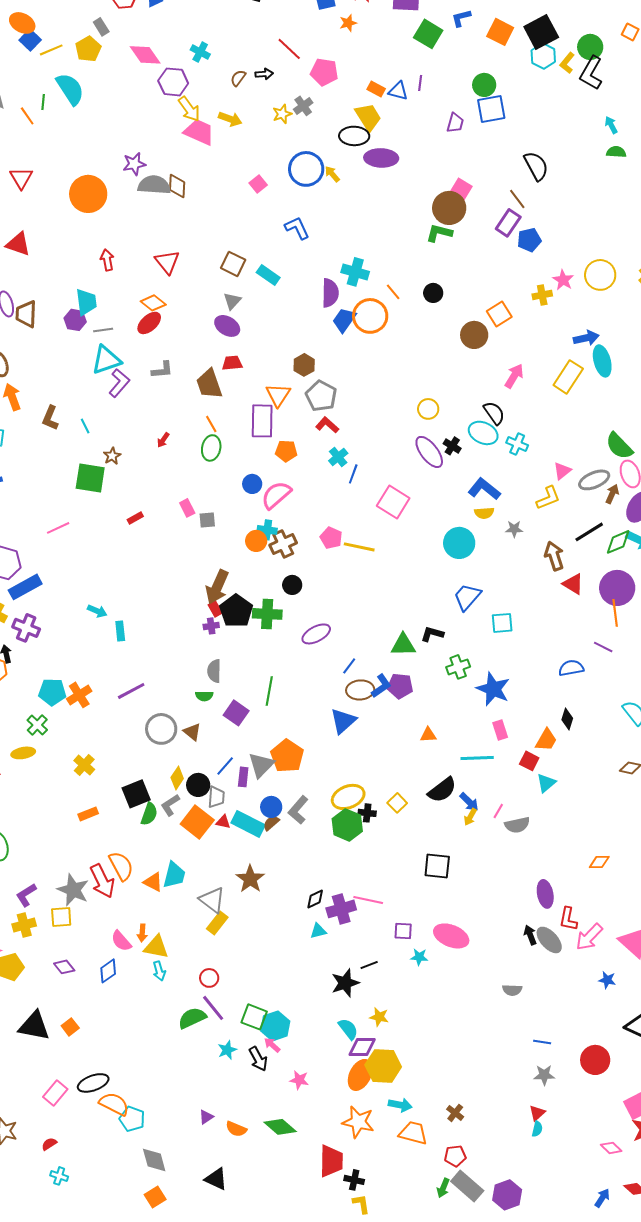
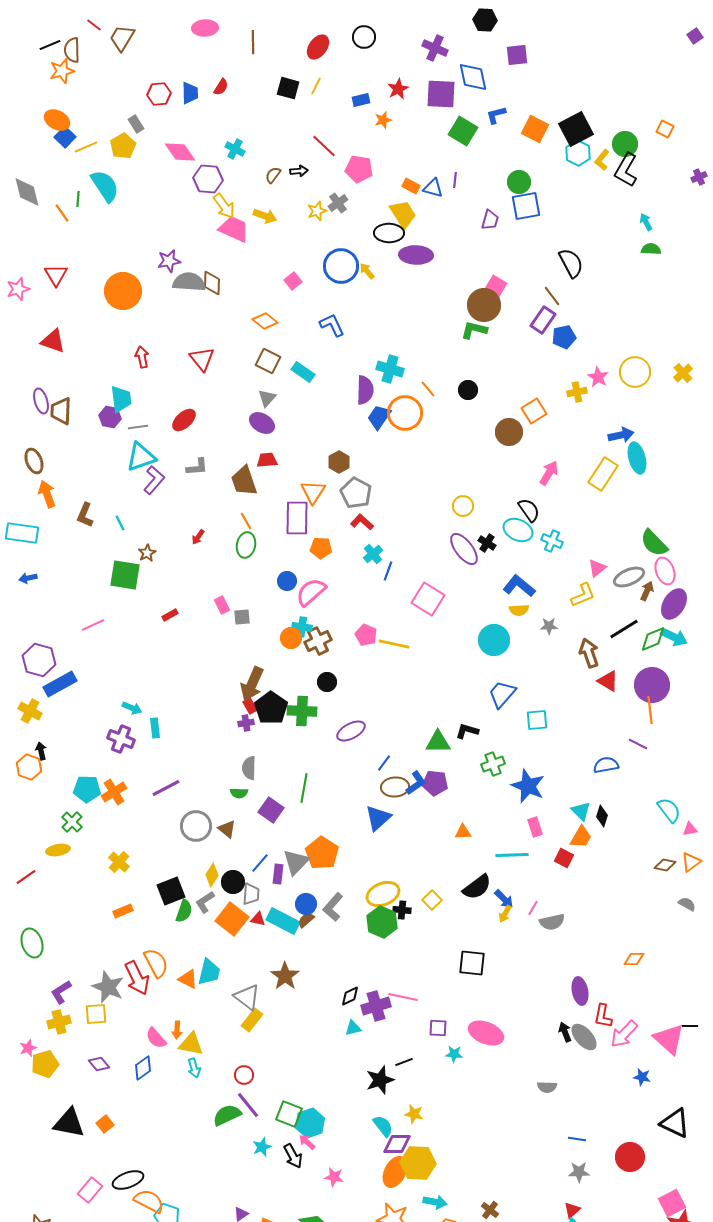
orange diamond: (153, 303) -> (265, 321), moved
purple cross: (26, 628) -> (121, 739), moved
cyan triangle: (546, 783) -> (581, 811), moved, turned -35

